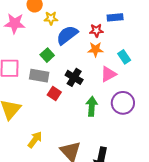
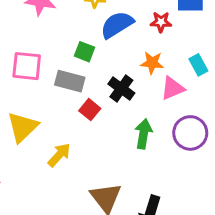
orange star: (95, 49) -> (152, 63), moved
green square: (47, 55) -> (84, 52), turned -32
yellow arrow: (35, 140) -> (59, 155), moved

